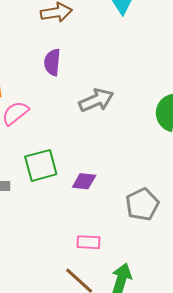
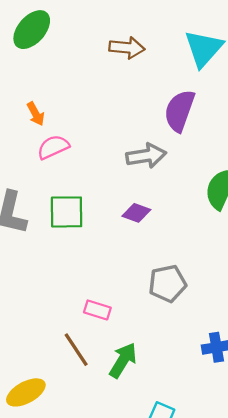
purple semicircle: (52, 62) -> (179, 111), moved, size x1.4
purple diamond: (84, 181) -> (136, 213), moved

